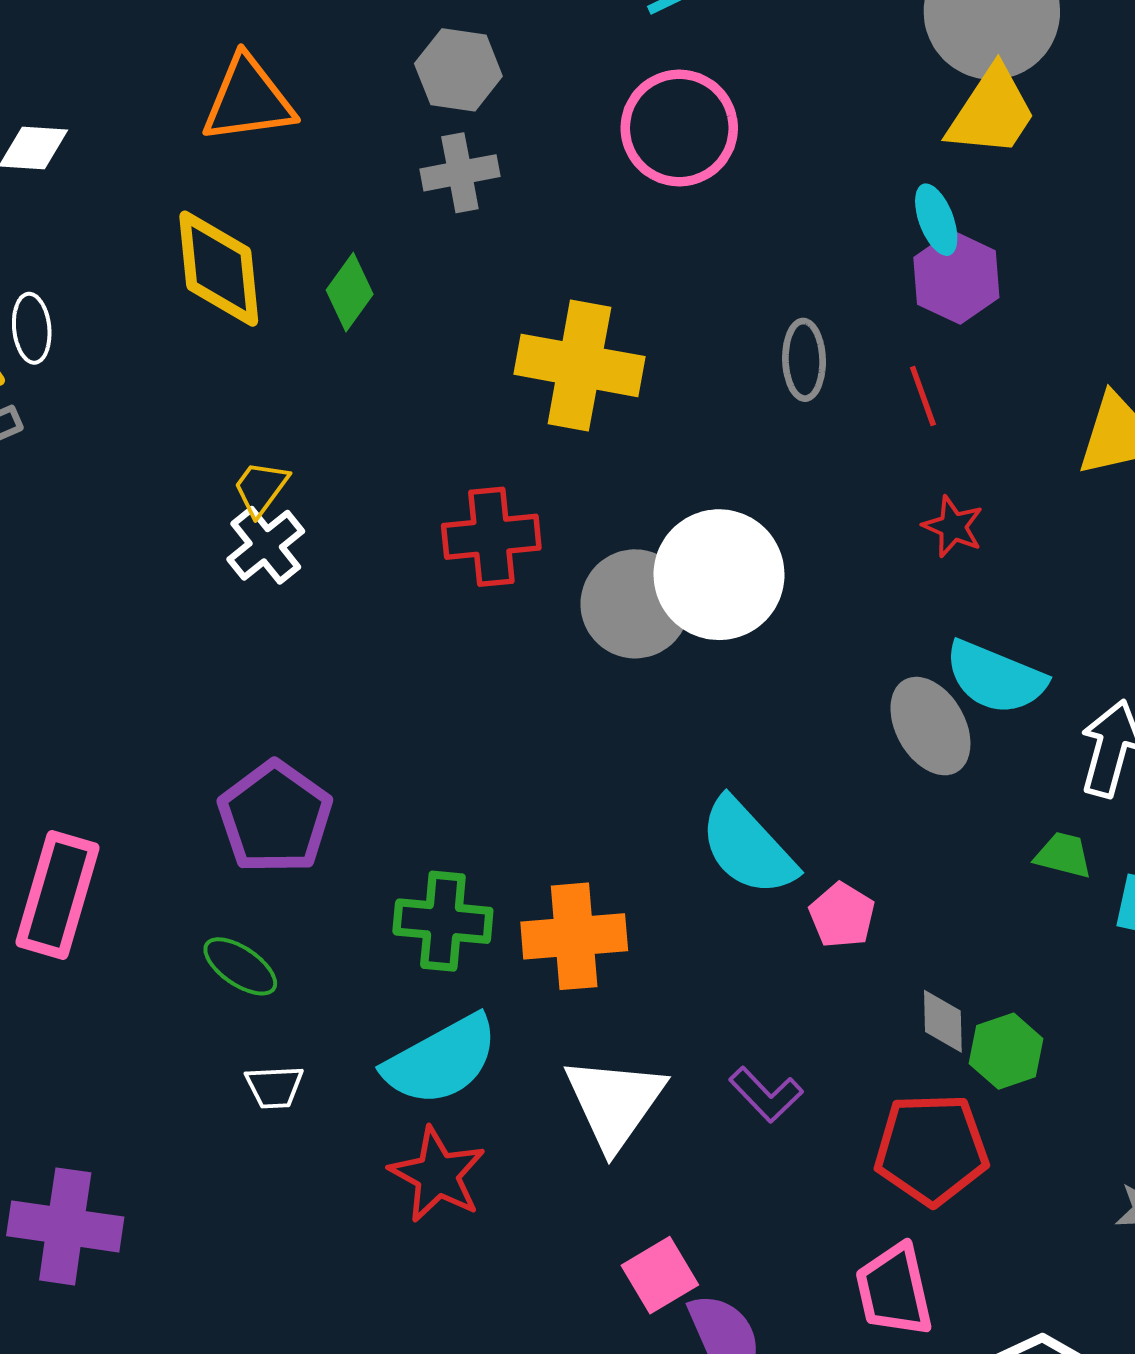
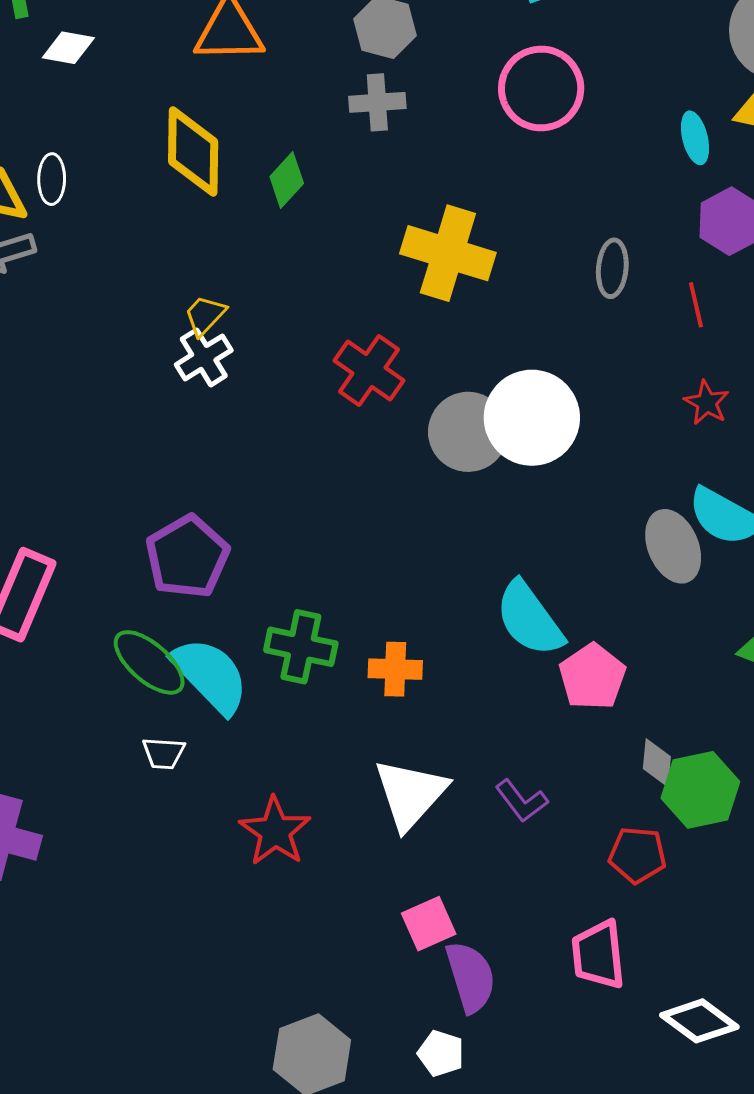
cyan ellipse: (936, 220) -> (695, 138), moved
red cross: (491, 537) -> (369, 371), turned 34
pink pentagon: (842, 915) -> (592, 677), size x1.4
orange cross: (574, 936) -> (395, 669), size x0.7
green ellipse: (240, 966) -> (149, 662), size x1.4
green hexagon: (1006, 1051) -> (700, 790), size x1.4
cyan semicircle: (441, 1060) -> (210, 675), moved, turned -112
red pentagon: (931, 1149) -> (638, 855), size x0.7

